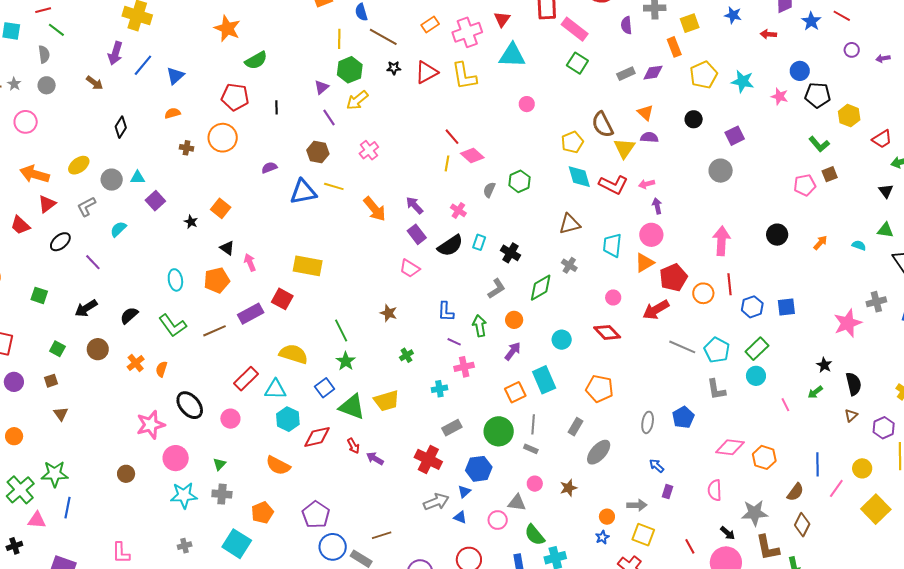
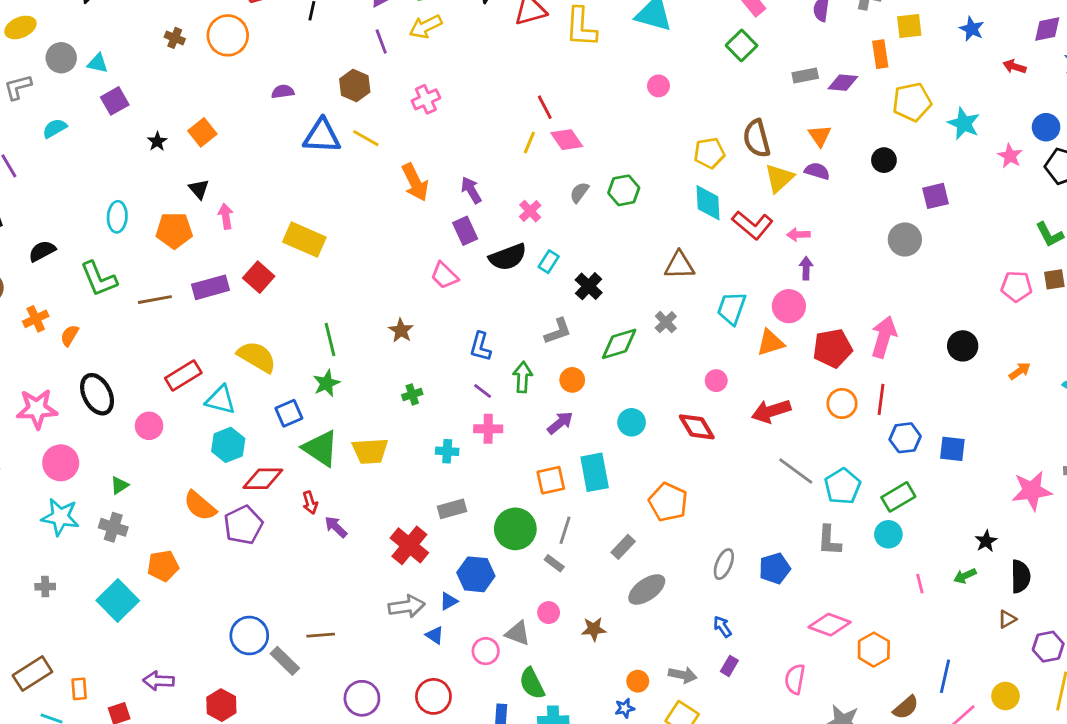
red pentagon: (673, 278) -> (833, 348), moved
purple pentagon: (316, 515) -> (243, 525), moved

